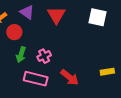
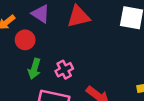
red triangle: (56, 15) -> (78, 17), turned 48

